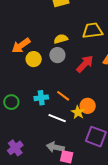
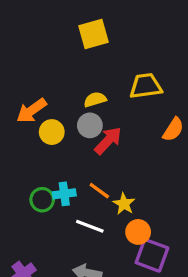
red arrow: (85, 64) -> (108, 141), moved
green circle: (11, 102) -> (42, 200), moved
orange circle: (88, 106) -> (138, 232), moved
yellow star: (78, 112) -> (124, 204), moved

